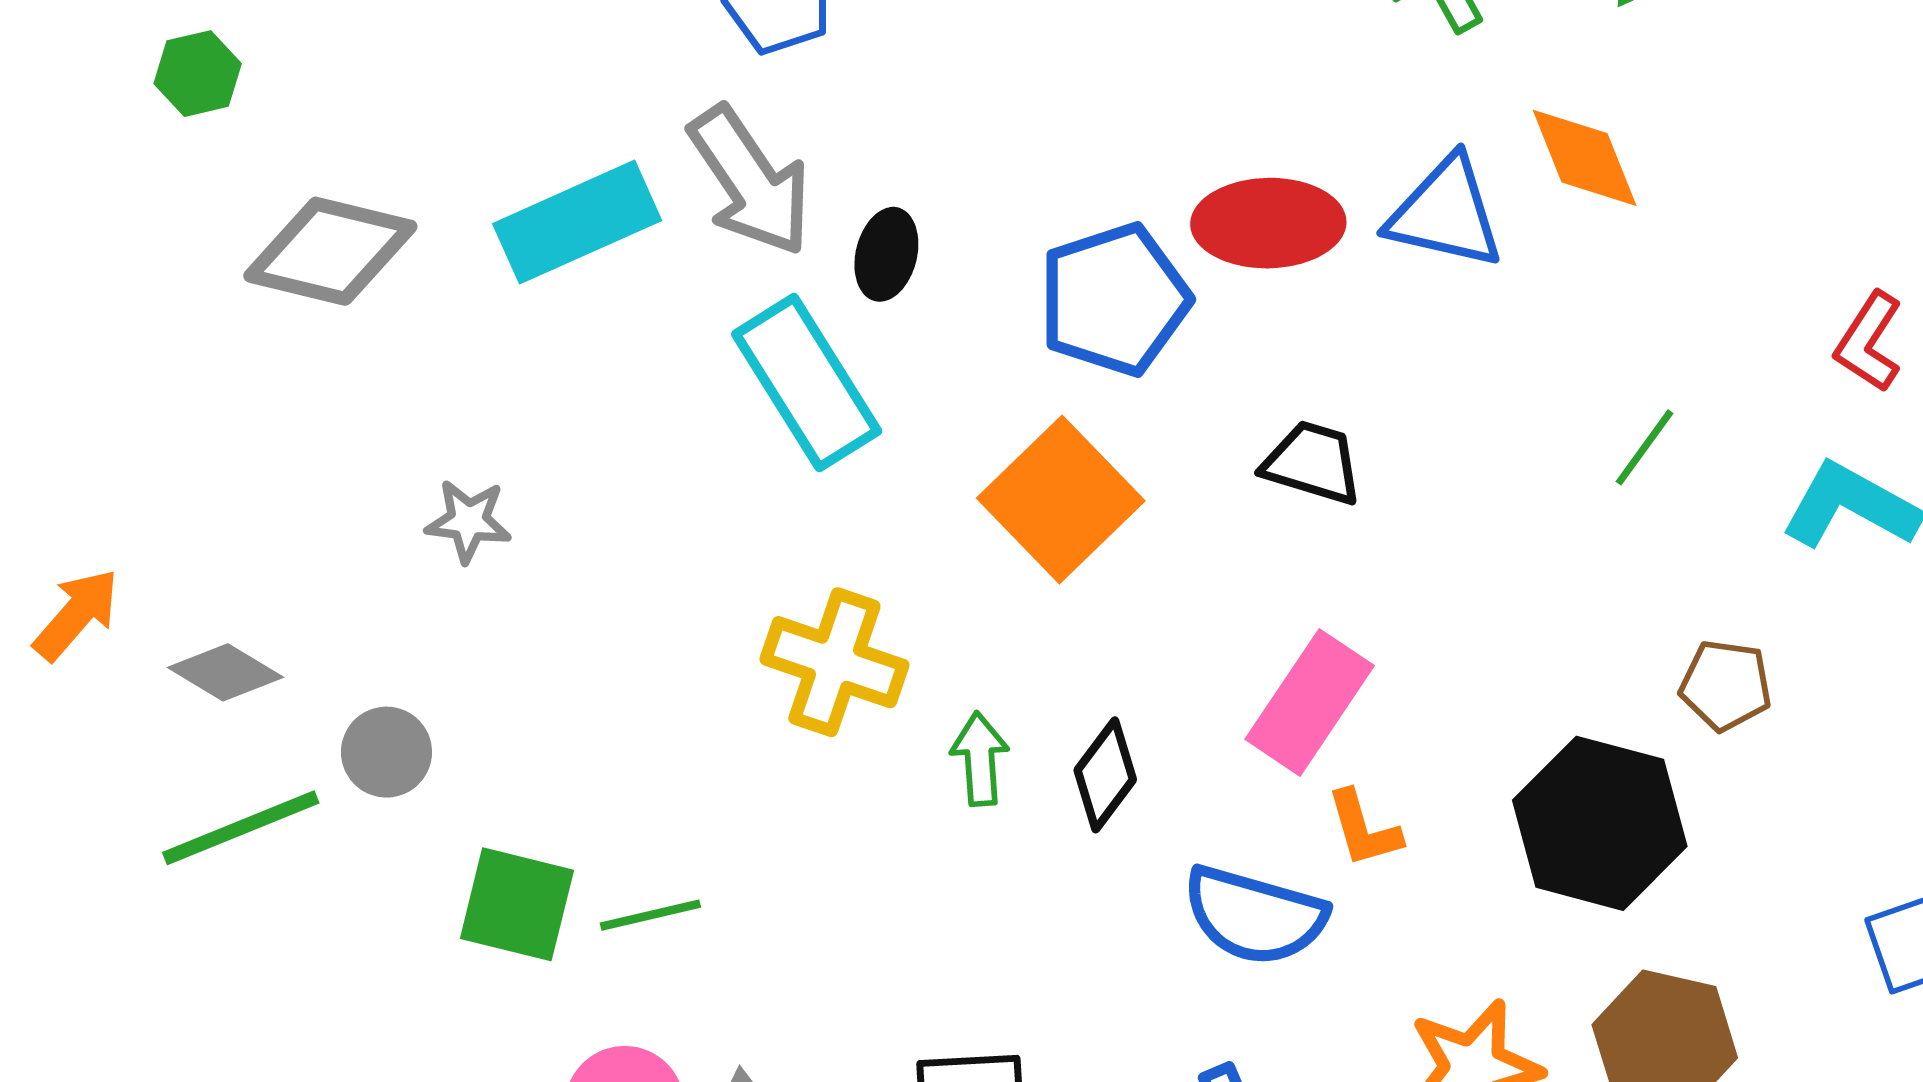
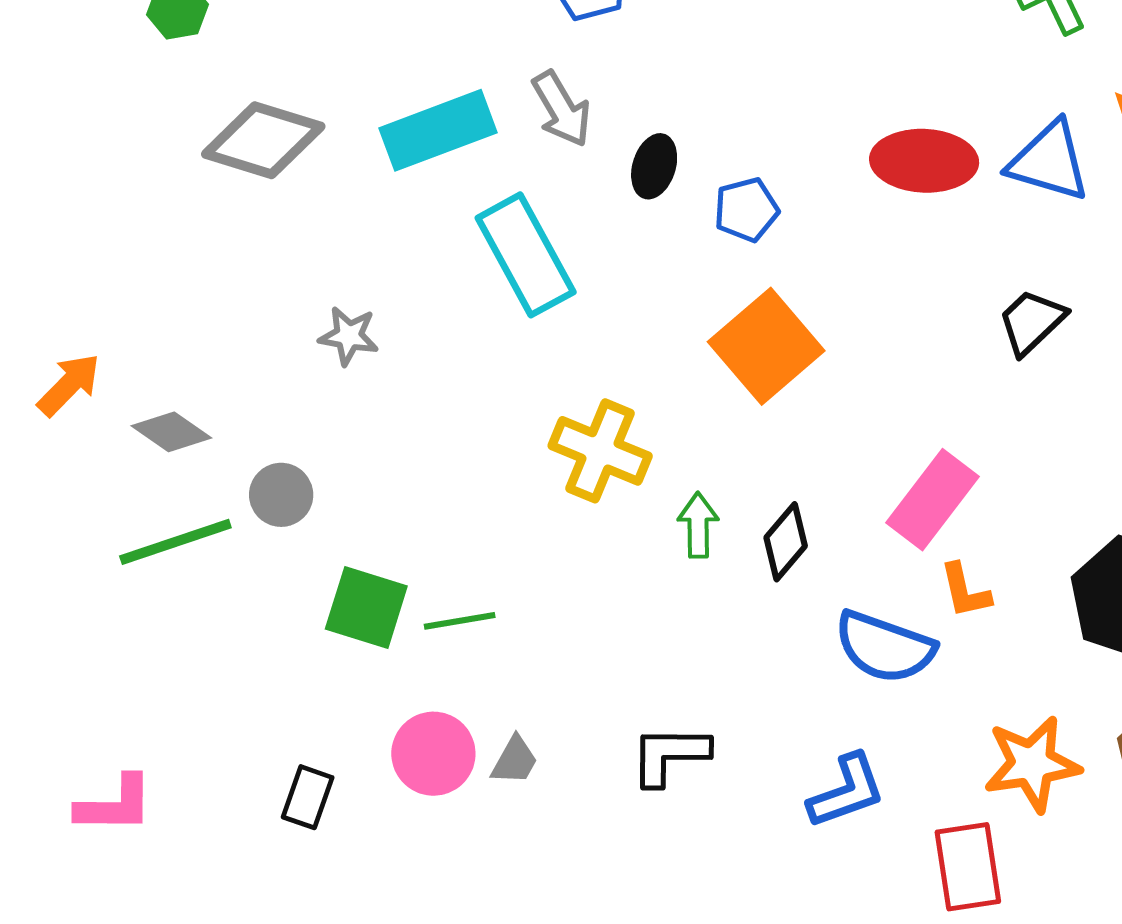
gray arrow: (750, 181) -> (561, 109), size x0.7
blue pentagon: (1114, 300) -> (746, 210), moved, size x0.6
cyan rectangle: (807, 383) -> (526, 255), moved
black trapezoid: (1313, 463) -> (1032, 322), moved, turned -64

